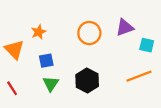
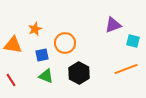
orange circle: (89, 33) -> (65, 43), moved
orange triangle: (14, 50) -> (13, 45), turned -36
green triangle: (51, 84) -> (46, 76), turned -42

